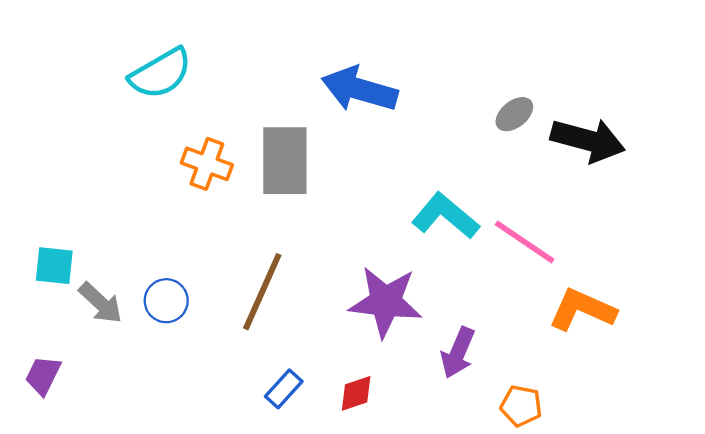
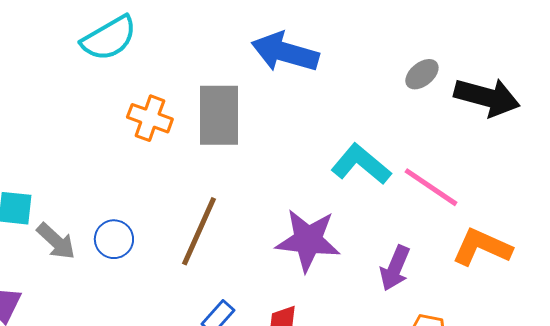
purple arrow: (458, 353) -> (395, 268), moved

